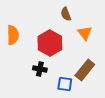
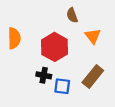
blue square: (65, 84) -> (62, 86), moved

